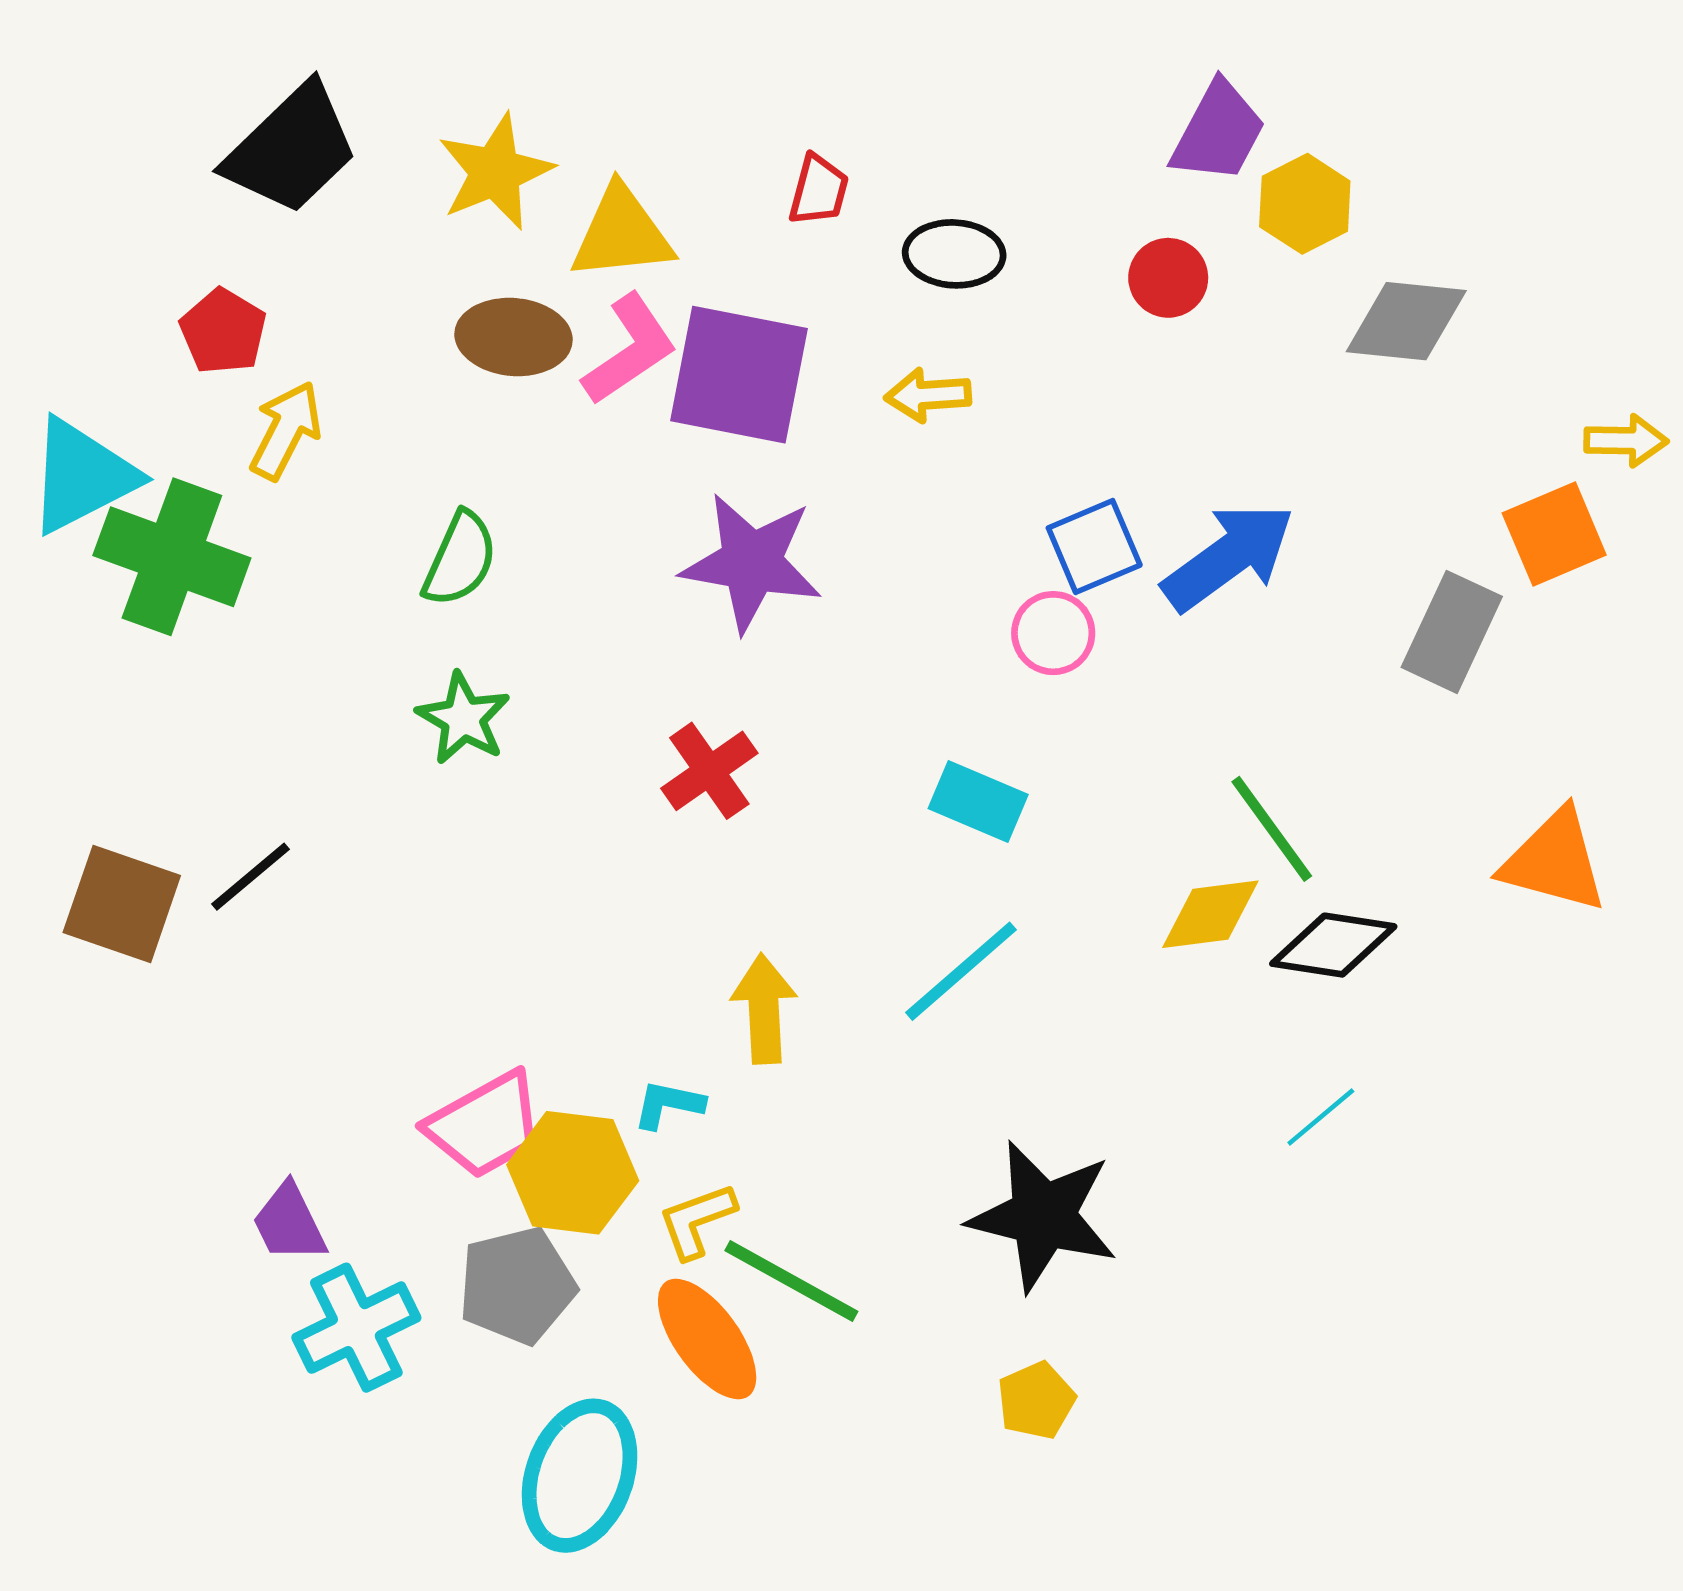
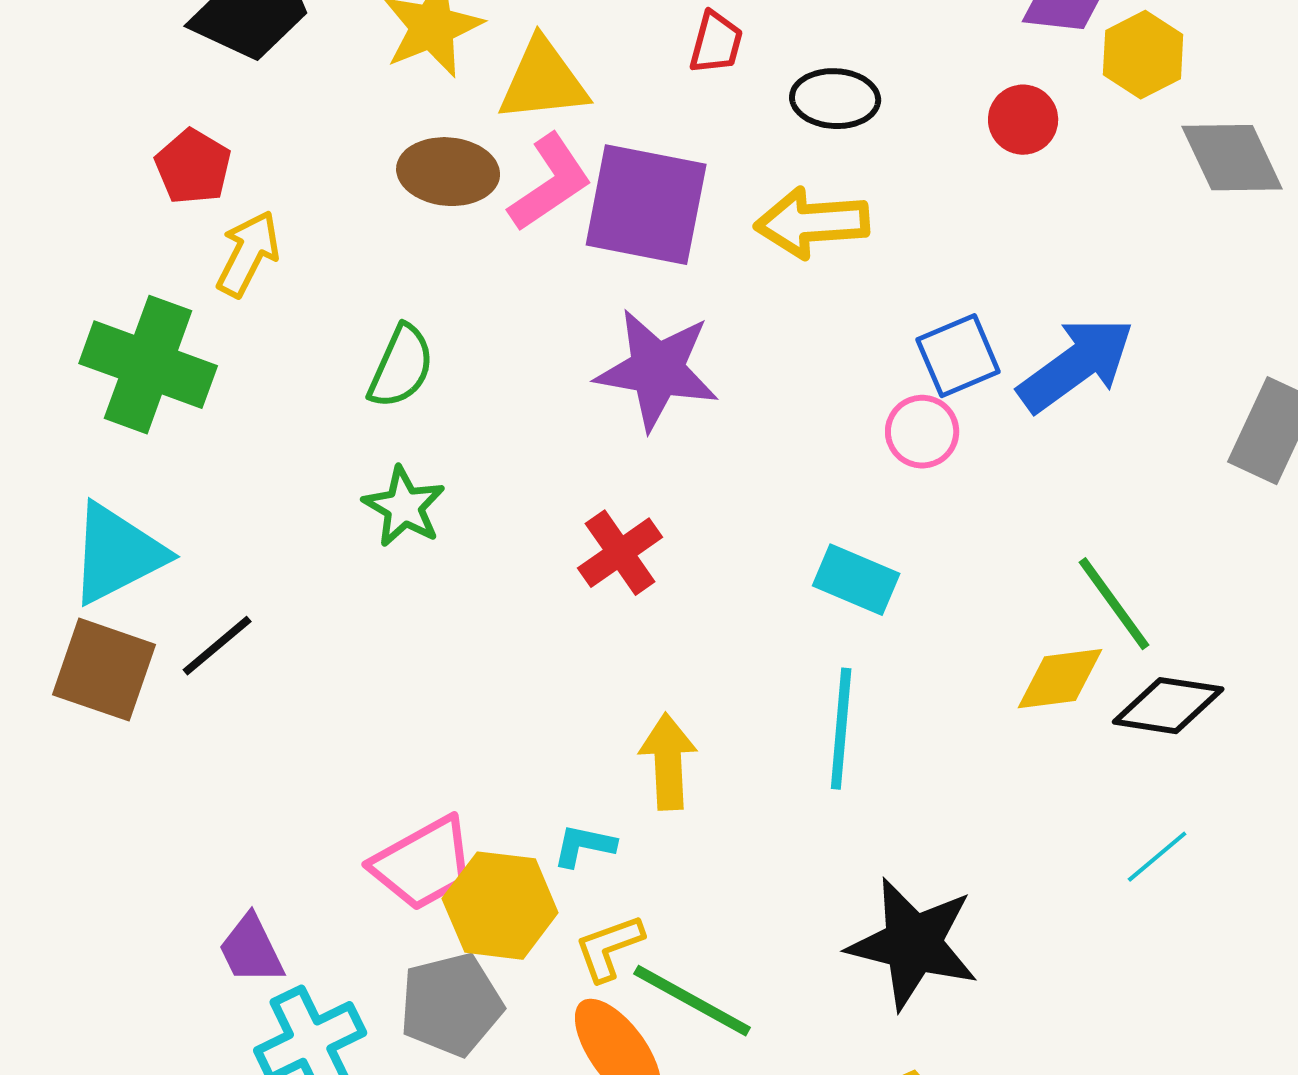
gray diamond: (1406, 321) -> (1232, 158), turned 59
yellow arrow: (928, 395) -> (812, 223), size x1.5
cyan triangle: (82, 476) -> (117, 554), moved
cyan line: (961, 971) -> (841, 729), turned -44

